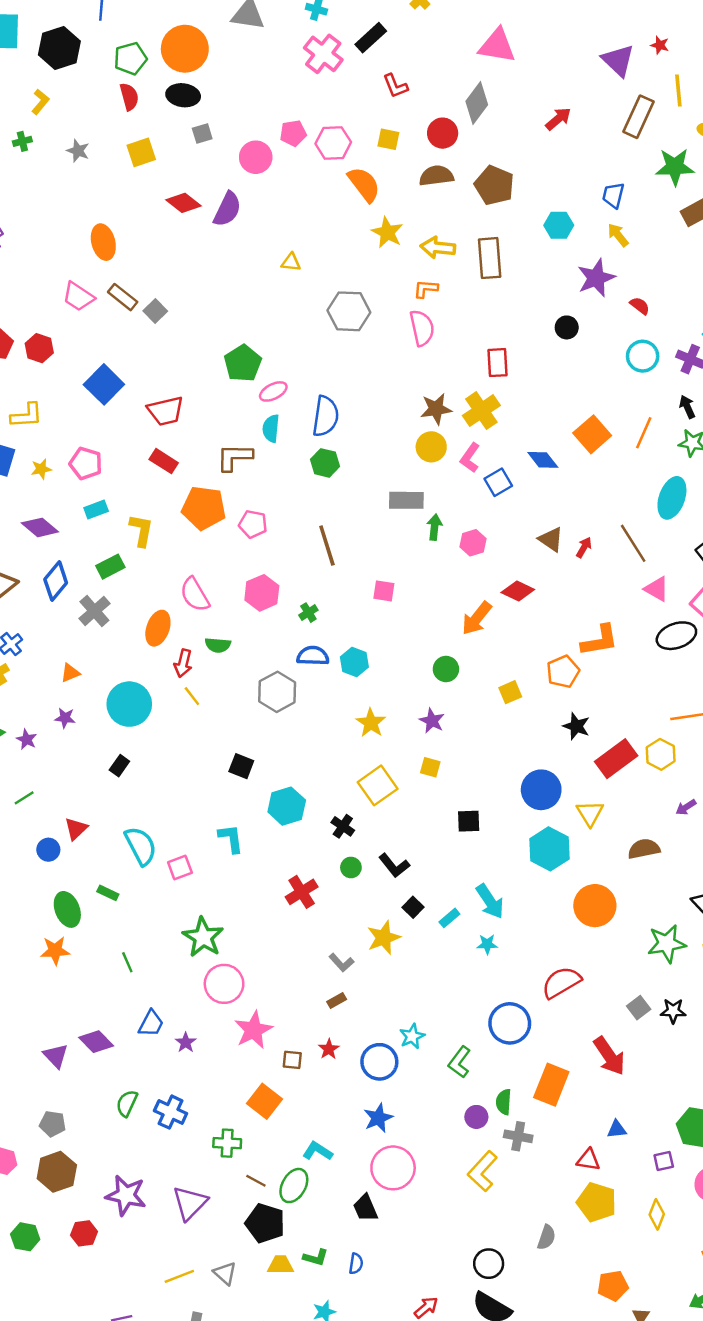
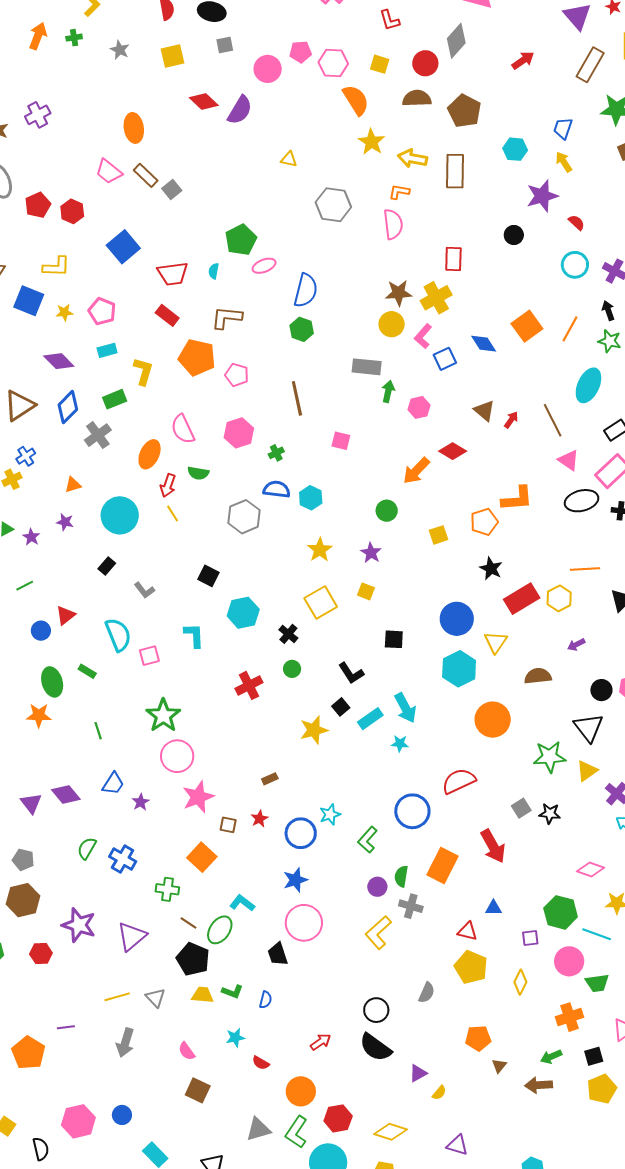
cyan semicircle: (271, 428) -> (214, 271), moved, size x0.7
black L-shape: (394, 865) -> (351, 673), moved
cyan rectangle: (449, 918) -> (370, 719), size x1.4
gray L-shape: (341, 963) -> (144, 590), moved

